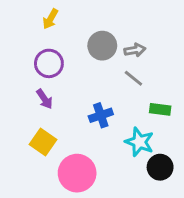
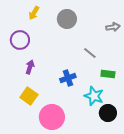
gray circle: (102, 46) -> (67, 19), moved
gray arrow: (135, 50) -> (113, 27), moved
purple circle: (49, 63) -> (20, 40), moved
purple arrow: (44, 99) -> (30, 67), turned -128

